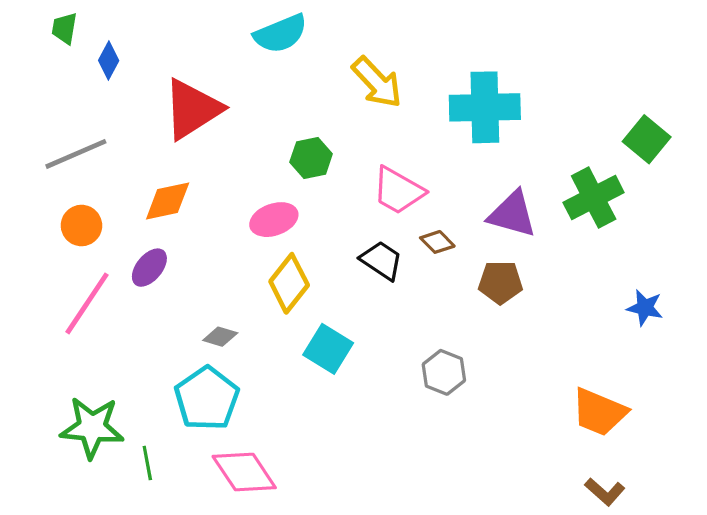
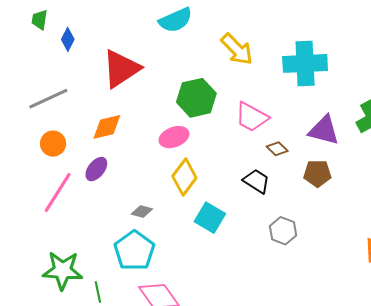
green hexagon: (311, 158) -> (196, 98), size x1.5
black trapezoid: (382, 260) -> (256, 181), moved

